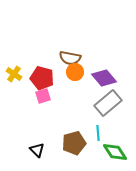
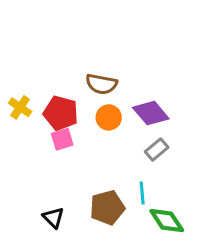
orange circle: (75, 72) -> (109, 117), moved
gray rectangle: (108, 103) -> (157, 149), size x0.6

